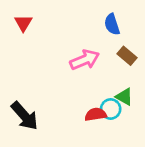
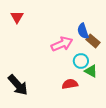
blue semicircle: (112, 24) -> (83, 31), moved
cyan circle: (111, 109) -> (81, 61), moved

